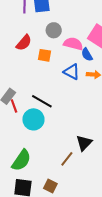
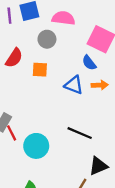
pink semicircle: (73, 44) -> (63, 18), moved
black line: (42, 101) -> (80, 133), moved
black triangle: (84, 143) -> (98, 166), turned 30

